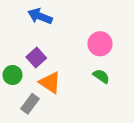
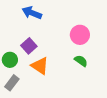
gray rectangle: (30, 104) -> (12, 83), moved

